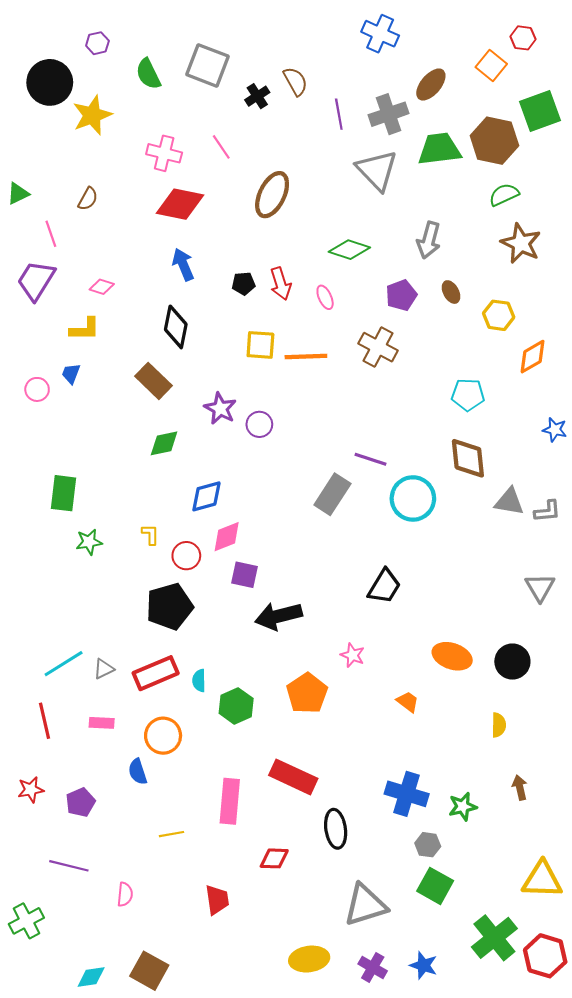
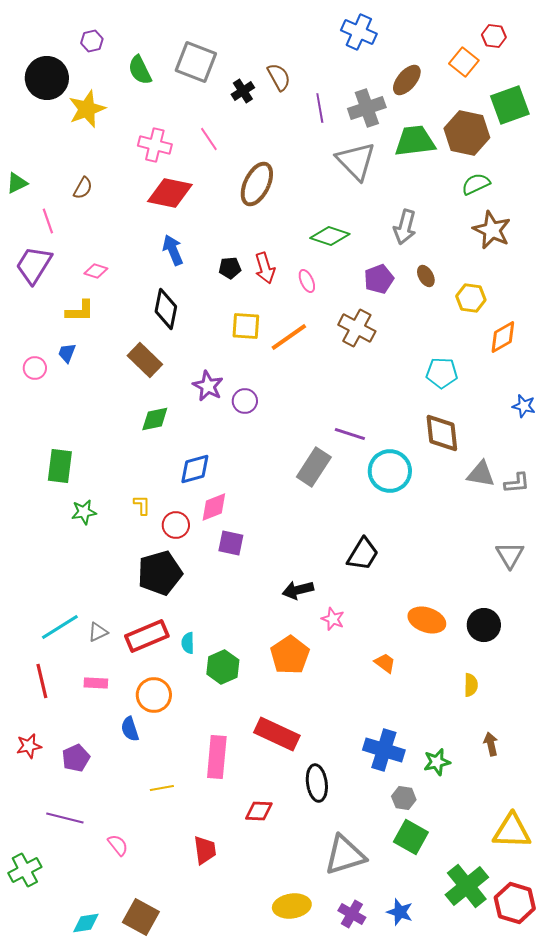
orange line: (306, 357) -> (289, 337), turned -33
black arrow: (278, 616) -> (298, 590), moved, size x0.7
pink semicircle: (125, 894) -> (118, 845), turned -45

